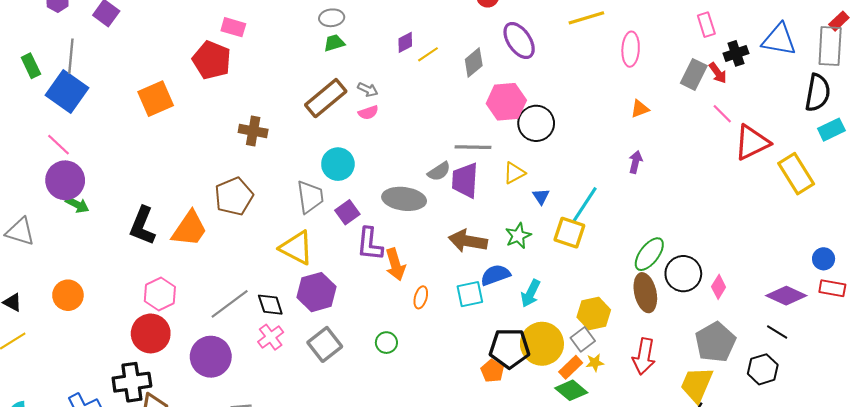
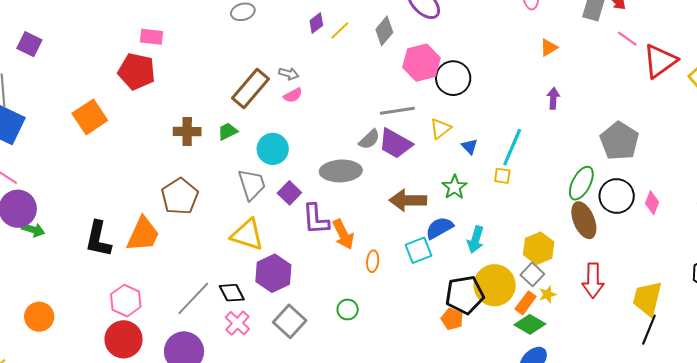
green trapezoid: (334, 43) -> (228, 131), moved
purple trapezoid: (465, 180) -> (395, 144), turned -54
yellow square: (569, 233) -> (502, 176), size x0.6
gray pentagon: (715, 342) -> (619, 141), moved

